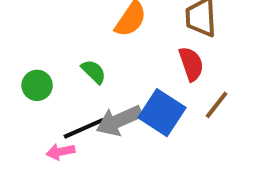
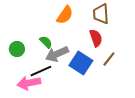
gray arrow: (119, 120) -> (57, 54), moved
pink arrow: (60, 152) -> (29, 83), size x1.6

